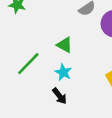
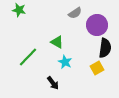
cyan star: (63, 72) -> (65, 62), moved

